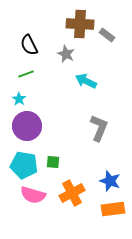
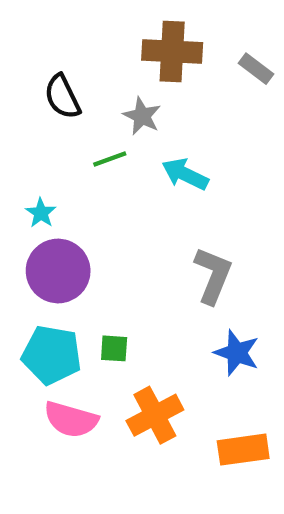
gray rectangle: (107, 35) -> (256, 69), moved
green line: (26, 74) -> (110, 159), moved
blue star: (110, 181) -> (237, 353), moved

